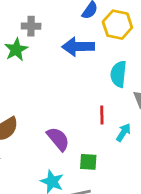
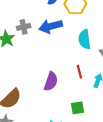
gray cross: (31, 26) -> (24, 27), moved
purple semicircle: (58, 139) -> (51, 81), moved, turned 72

